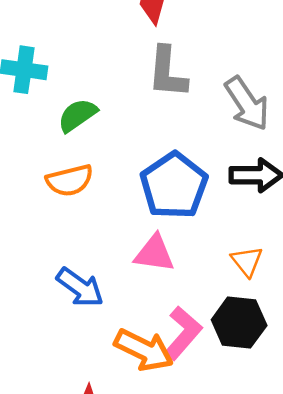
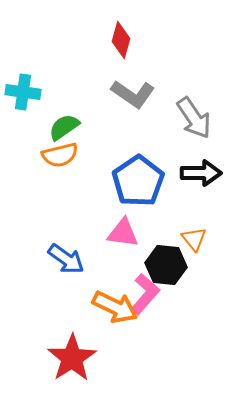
gray L-shape: (167, 72) -> (133, 94), turned -60
orange semicircle: (70, 180) -> (60, 155), moved
black hexagon: (239, 323) -> (166, 265), moved

